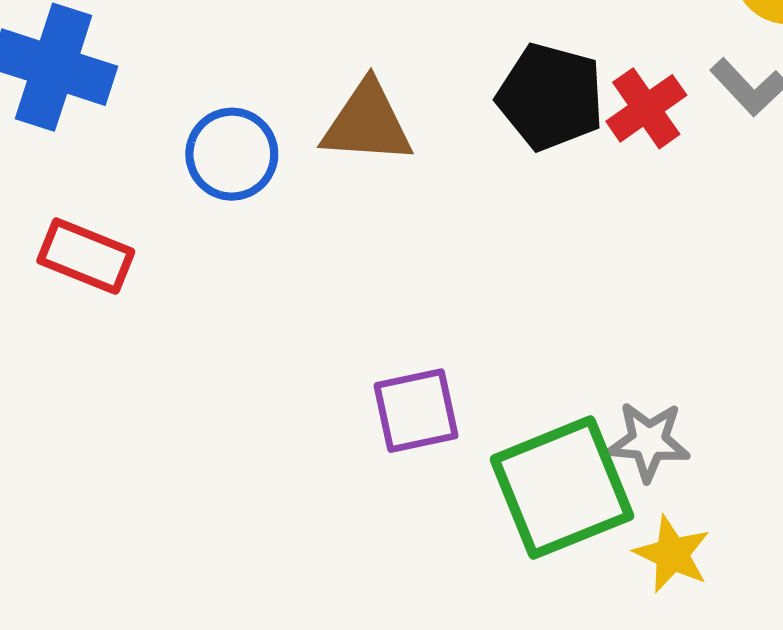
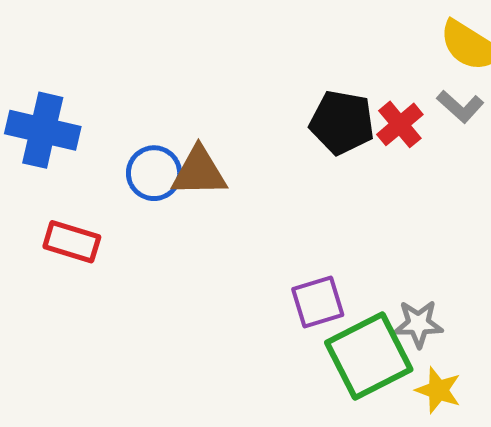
brown triangle: (367, 123) -> (199, 172), moved
purple square: (416, 411) -> (318, 302), moved

